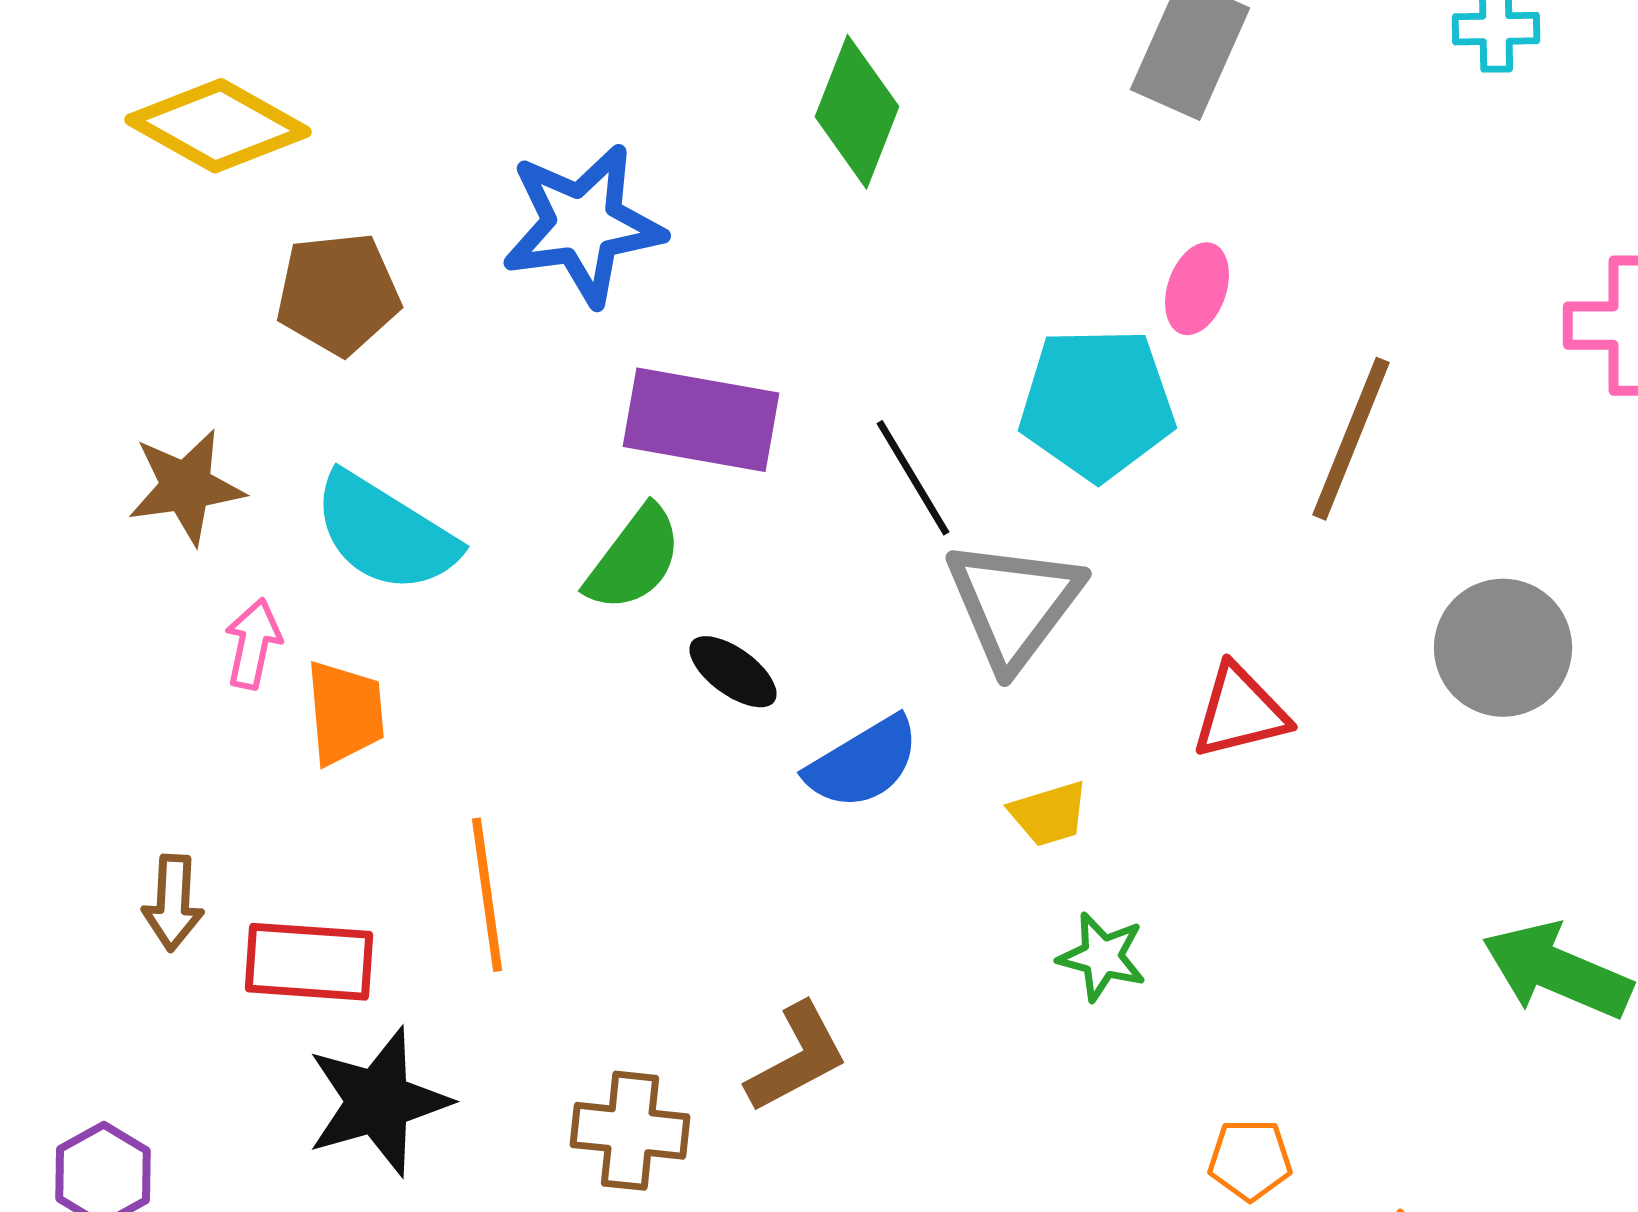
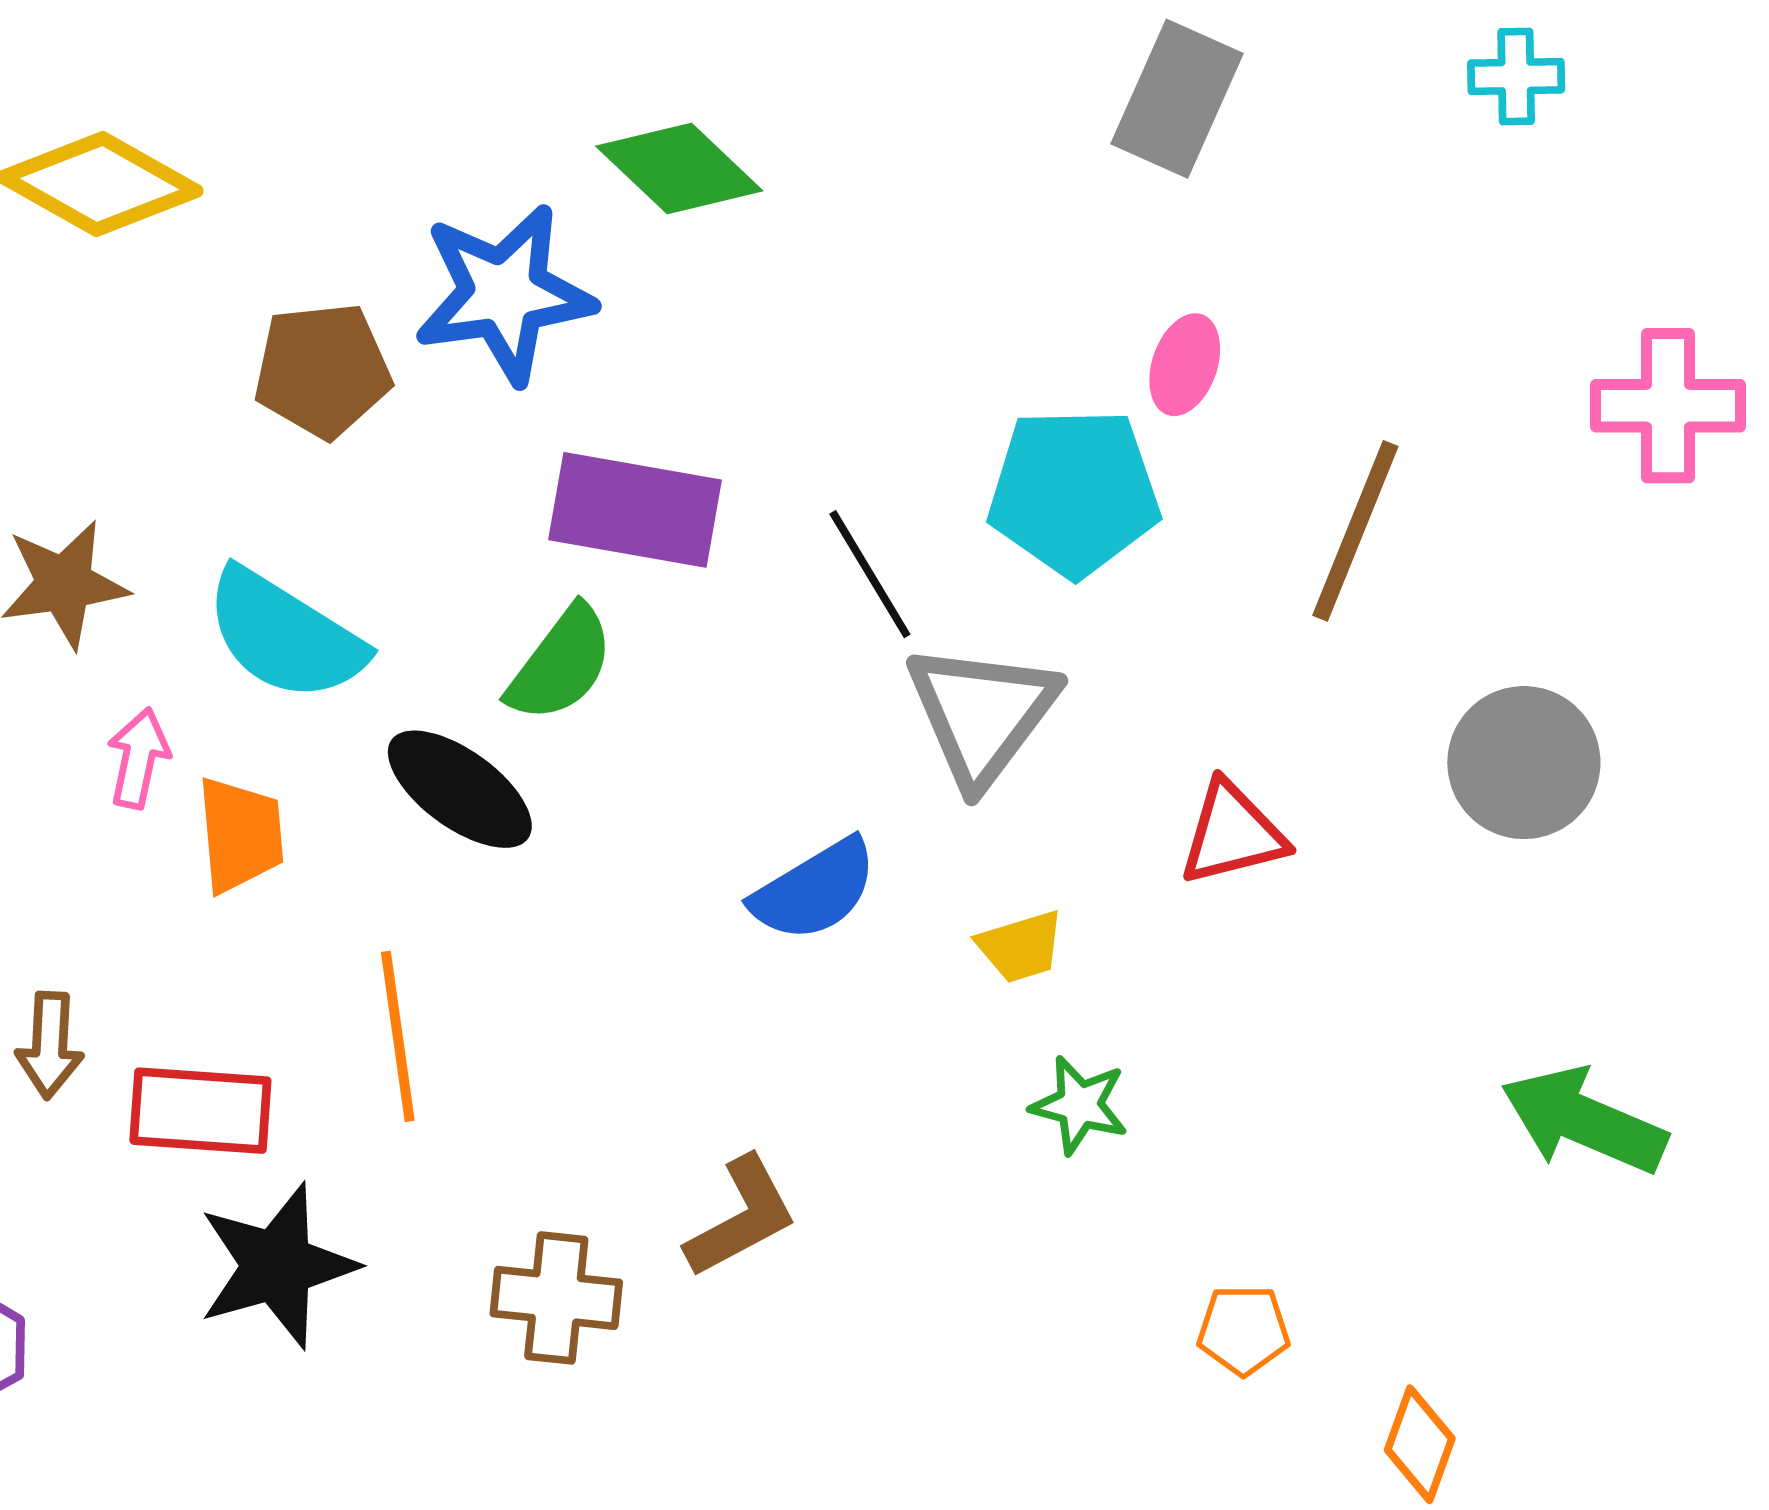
green diamond: (857, 112) -> (679, 168), moved, turned -68
brown pentagon: (338, 294) -> (322, 370), moved
black ellipse: (733, 672) -> (460, 789), moved, size x1.5

